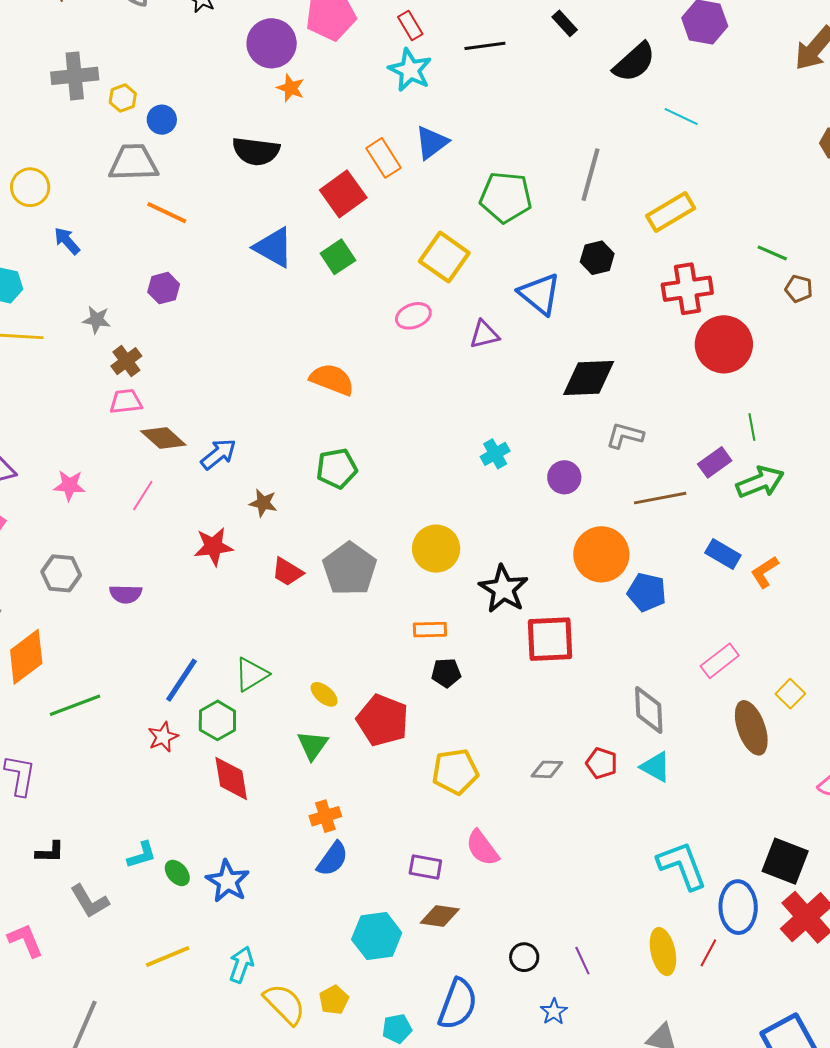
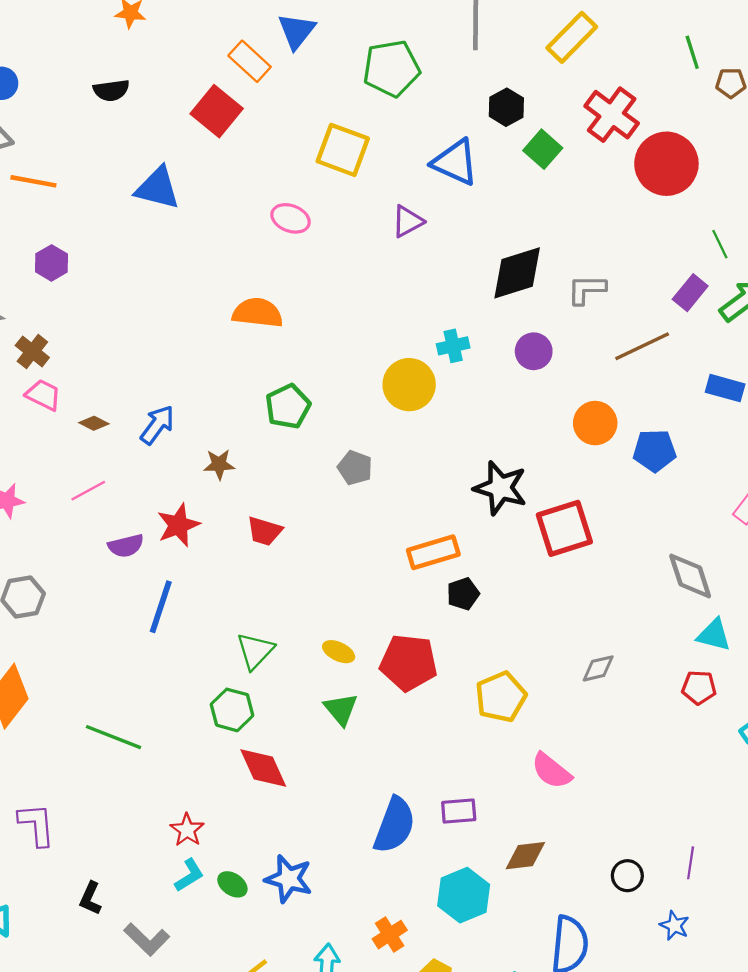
black semicircle: (256, 151) -> (111, 90), size x0.7
green line: (772, 253) -> (692, 52), turned 64
green square: (338, 257) -> (543, 149), moved
red cross: (687, 289) -> (612, 115), turned -30
pink ellipse: (413, 316) -> (291, 218), moved, turned 56
black diamond: (589, 378) -> (517, 273), moved
pink trapezoid: (126, 401) -> (43, 395), turned 48
brown diamond: (163, 438) -> (94, 423), size x0.6
cyan cross: (495, 454) -> (453, 346), turned 32
pink line: (143, 495) -> (88, 491), turned 44
yellow circle: (436, 549) -> (409, 385), moved
orange circle: (601, 554) -> (595, 423), size x0.7
gray pentagon: (350, 569) -> (355, 468), moved, size x0.6
purple semicircle: (126, 594) -> (126, 546), moved
orange rectangle: (430, 630) -> (433, 552), size x1.4
blue line: (181, 680) -> (161, 607), moved
green line: (75, 705) -> (114, 737), moved, turned 57
red star: (163, 737) -> (187, 830), moved
red pentagon: (602, 763) -> (699, 687), moved
orange cross: (325, 816) -> (390, 935), moved
black L-shape: (50, 852) -> (90, 898), turned 128
blue semicircle: (333, 859) -> (395, 825), size x1.4
purple rectangle: (425, 867) -> (459, 811), moved
purple line: (582, 961) -> (691, 863), turned 48

